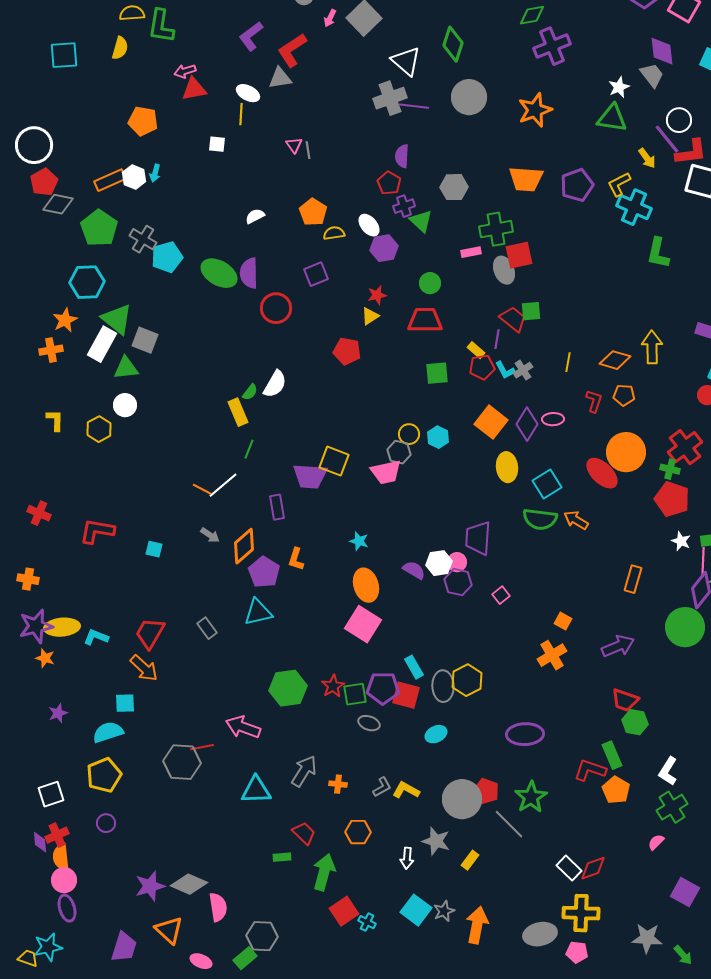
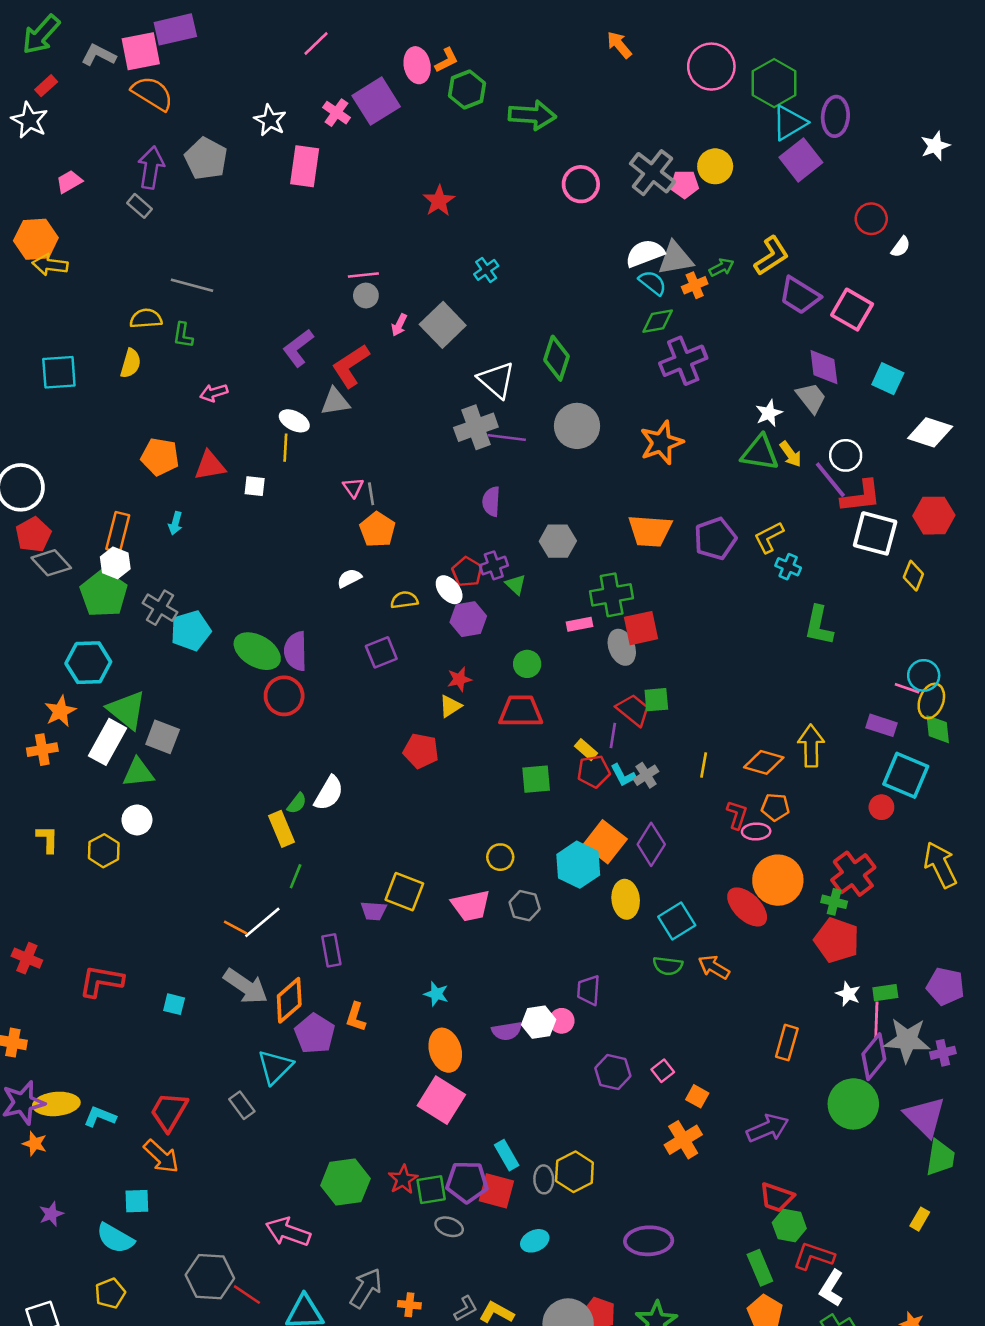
green L-shape: (161, 26) -> (183, 335), size x0.6
red triangle: (194, 89) -> (210, 466), moved
yellow arrow: (647, 158) -> (791, 454), moved
white hexagon: (134, 177) -> (115, 563), moved
orange rectangle: (110, 180) -> (118, 532), turned -52
red pentagon: (389, 183) -> (467, 572), moved
gray diamond: (58, 204) -> (51, 563), turned 36
cyan cross: (634, 207) -> (788, 567), size x0.6
orange pentagon: (313, 212) -> (377, 530), moved
white semicircle: (255, 216) -> (349, 578), moved
green triangle: (421, 221) -> (516, 585), size x0.7
red circle: (276, 308) -> (284, 696), moved
pink ellipse: (553, 419) -> (756, 831), moved
cyan hexagon: (438, 437) -> (578, 865), moved, size x1.6
gray hexagon: (399, 452) -> (525, 906), moved
purple trapezoid: (310, 476) -> (374, 911), size x0.6
green semicircle: (540, 519) -> (668, 966), size x0.7
gray arrow: (210, 535) -> (246, 986), size x1.8
purple trapezoid: (478, 538) -> (589, 990), size x0.7
purple semicircle: (414, 570) -> (507, 1031), turned 140
purple hexagon: (458, 582) -> (613, 1072), moved
pink square: (501, 595) -> (663, 1071), moved
cyan triangle: (258, 612) -> (275, 1067), moved, turned -32
gray ellipse: (443, 686) -> (544, 1179), size x0.7
cyan semicircle: (108, 732) -> (115, 1238), turned -132
red line: (202, 747) -> (247, 1295), moved, turned 45
red L-shape: (590, 770) -> (814, 1256), moved
yellow pentagon: (104, 775) -> (110, 1293), size x0.7

